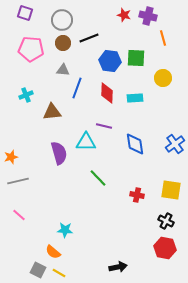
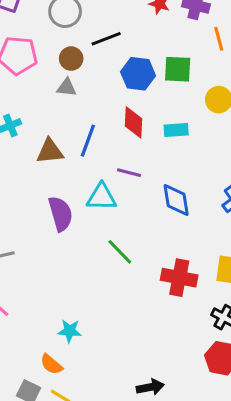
brown circle: (63, 43) -> (71, 59), moved
blue line: (77, 88) -> (88, 141), moved
red cross: (137, 195) -> (179, 278), size x1.6

